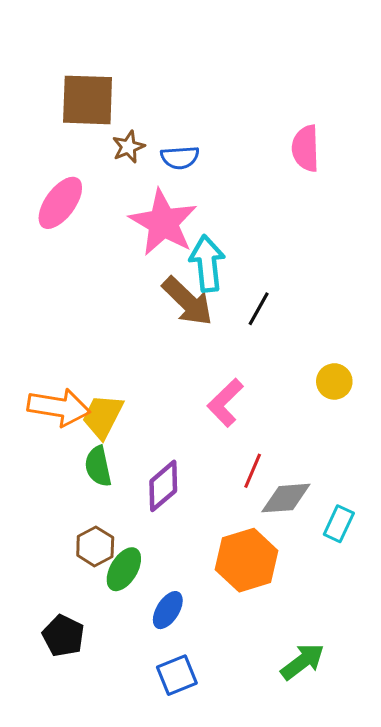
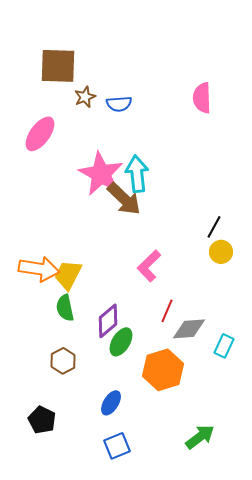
pink star: (163, 223) -> (101, 174), moved
black line: (259, 309) -> (214, 227), moved
green ellipse: (124, 569) -> (121, 342), moved

